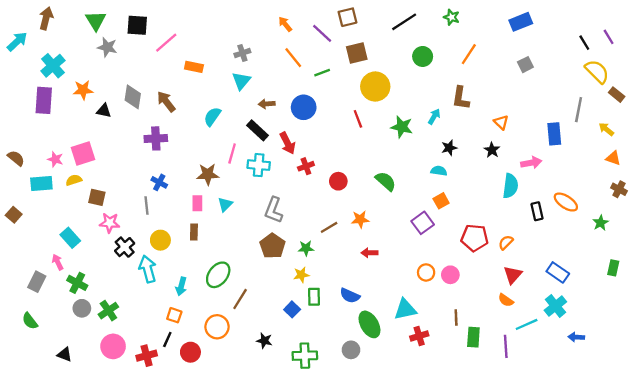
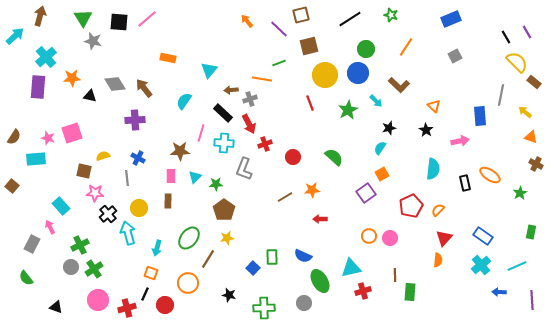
pink line: (166, 43) -> (147, 19), moved
gray cross: (242, 53) -> (250, 99), moved
orange line: (293, 58) -> (262, 79), moved, turned -42
gray diamond: (133, 97) -> (115, 84), turned -40
brown L-shape: (461, 98) -> (399, 85), turned -55
blue circle: (304, 107) -> (358, 73), moved
cyan arrow: (434, 117) -> (376, 101), turned 104
green star: (402, 127) -> (348, 110), turned 30
brown semicircle: (16, 158) -> (14, 137), turned 84
cyan semicircle: (439, 171) -> (380, 148), turned -64
yellow semicircle: (74, 180) -> (103, 156), moved
cyan semicircle: (510, 186) -> (433, 169), moved
gray L-shape: (274, 210) -> (244, 169), moved
red pentagon: (475, 238) -> (411, 206), turned -30
brown pentagon: (272, 246) -> (224, 210), moved
green star: (306, 248) -> (216, 184), moved
yellow star: (301, 275) -> (227, 238), moved
green cross: (77, 283) -> (80, 245), moved, turned 36
orange semicircle: (506, 300) -> (438, 260), turned -120
cyan line: (527, 324) -> (517, 266), moved
purple line: (506, 346) -> (532, 300), moved

